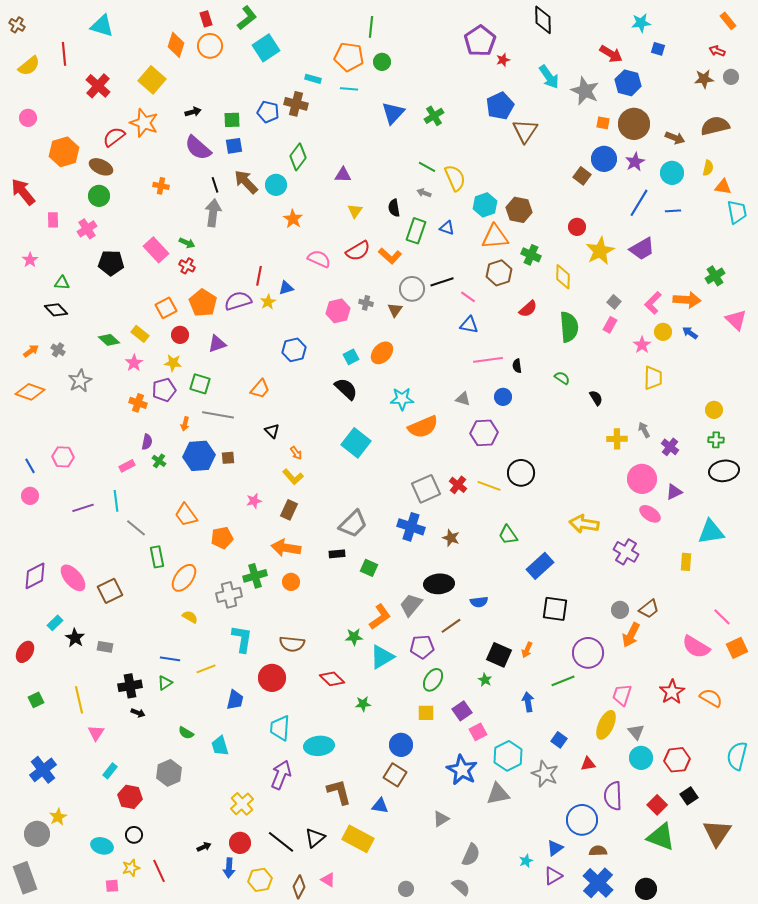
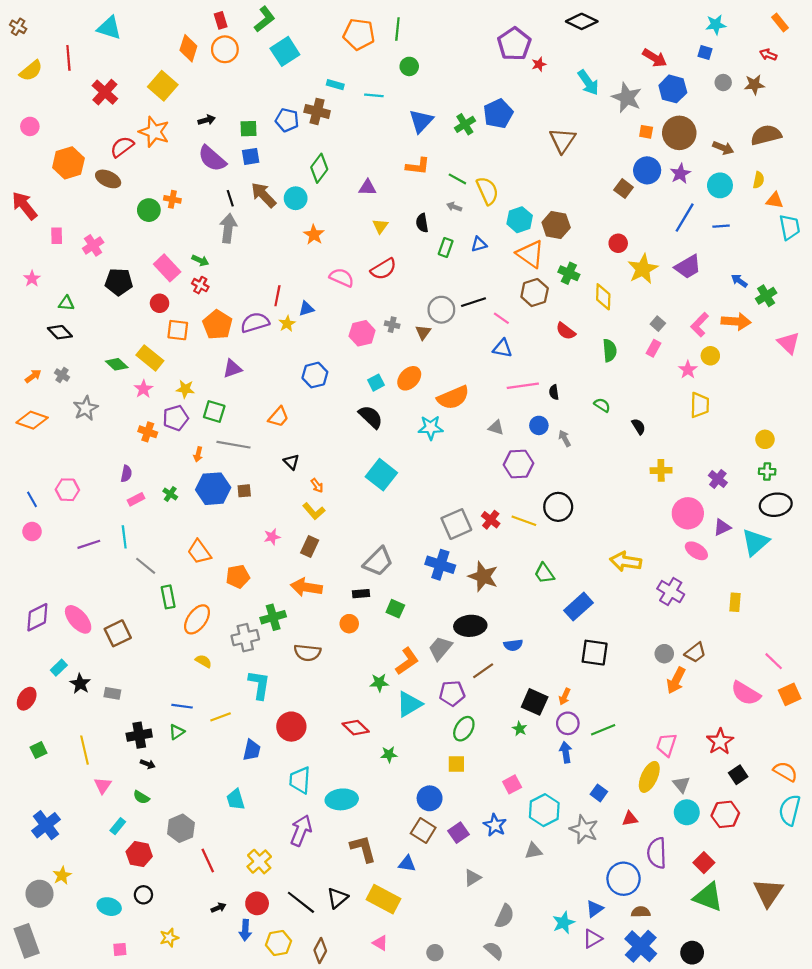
black diamond: (543, 20) -> (582, 21), turned -64
cyan star: (641, 23) -> (716, 25), moved
orange pentagon: (349, 57) -> (359, 34), moved
gray circle: (731, 77) -> (723, 83), moved
blue pentagon: (500, 106) -> (498, 114), moved
green circle: (99, 196) -> (149, 210), moved
blue triangle: (447, 228) -> (479, 244), turned -35
green rectangle: (416, 231) -> (446, 248), size x0.7
orange triangle: (495, 237) -> (530, 254), turned 40
orange L-shape: (390, 256) -> (418, 166), moved, turned -35
orange square: (166, 308) -> (178, 330), turned 35
red semicircle: (528, 309) -> (566, 331), turned 78
green semicircle: (569, 327) -> (610, 350), size x0.7
blue arrow: (690, 333) -> (739, 281), moved
yellow rectangle: (140, 334) -> (150, 358), size x1.4
red circle: (180, 335) -> (160, 303), moved
orange semicircle: (423, 427) -> (453, 398), moved
gray arrow: (644, 430) -> (565, 438), moved
purple semicircle: (147, 442) -> (126, 474), moved
cyan triangle: (711, 532) -> (755, 542), moved, turned -32
brown star: (451, 538) -> (483, 577), size x1.6
orange circle: (291, 582) -> (349, 624), moved
brown semicircle: (292, 644) -> (307, 653), moved
purple circle: (588, 653) -> (568, 723), moved, size x0.7
orange semicircle: (711, 698) -> (785, 772), moved
purple square: (462, 711) -> (459, 833), moved
green semicircle: (186, 733) -> (141, 797), moved
blue star: (462, 770) -> (495, 825), size x0.7
gray triangle: (498, 794) -> (534, 851), size x0.7
black square: (689, 796) -> (738, 775), moved
cyan star: (526, 861) -> (564, 923), size x1.5
yellow star: (131, 868) -> (169, 938), moved
red line: (159, 871) -> (208, 860), moved
pink triangle: (328, 880) -> (380, 943), moved

